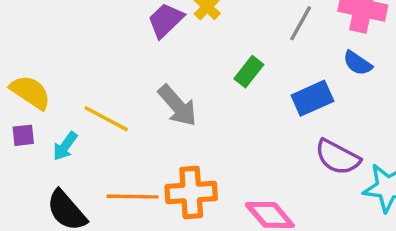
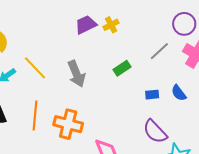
blue semicircle: (358, 63) -> (179, 93), moved
blue rectangle: (312, 98) -> (152, 95), size x0.6
orange line: (132, 197) -> (35, 116), turned 76

